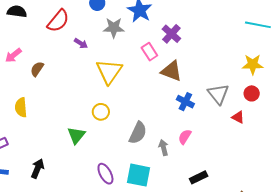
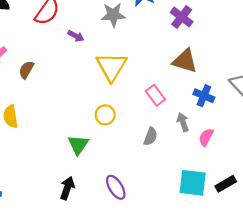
pink rectangle: (149, 52) -> (155, 95), moved
gray semicircle: (138, 133) -> (151, 136), size x0.7
gray arrow: (163, 148) -> (183, 122), moved
black arrow: (38, 169) -> (67, 188), moved
cyan square: (138, 175) -> (193, 183), moved

